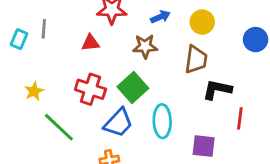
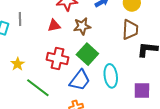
brown star: (145, 46) -> (82, 26), moved

